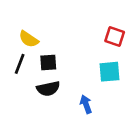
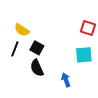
black square: (48, 63) -> (37, 48), turned 32
black semicircle: (48, 89) -> (37, 68), turned 78

